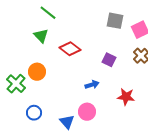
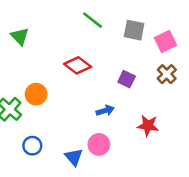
green line: (48, 13) -> (93, 20), moved
green triangle: (41, 36) -> (20, 36), moved

